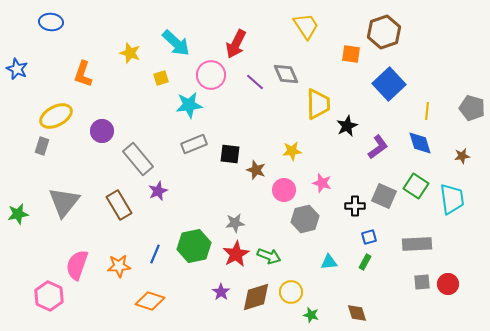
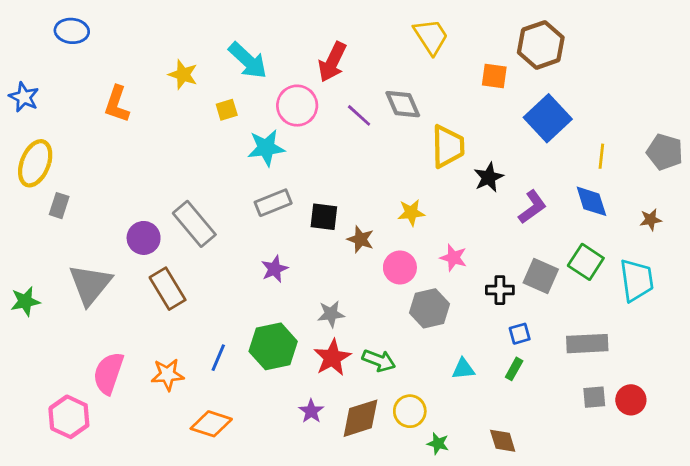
yellow ellipse: (56, 116) -> (35, 163), moved, turned -40
purple circle: (102, 131) -> (144, 238), moved
purple star: (158, 191) -> (275, 269), moved

